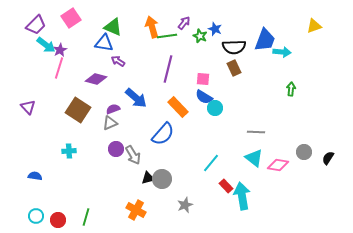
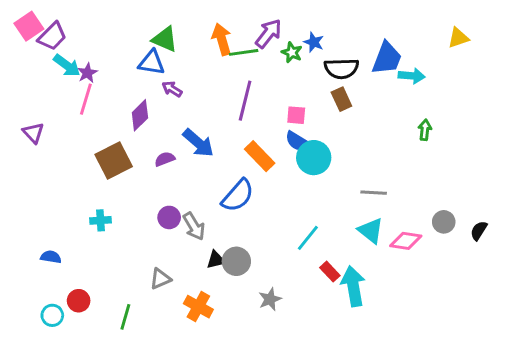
pink square: (71, 18) -> (29, 26), moved
purple arrow: (184, 23) -> (268, 33), size x1.5
purple diamond: (96, 79) -> (140, 115), turned -60
purple triangle: (28, 107) -> (33, 133), moved
cyan circle: (215, 108) -> (314, 158), size x1.5
brown square: (78, 110) -> (114, 161), turned 30
gray triangle: (110, 123) -> (160, 279), moved
red circle: (58, 220) -> (79, 301), moved

